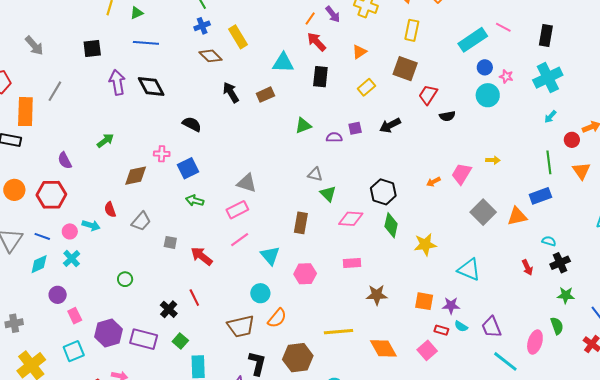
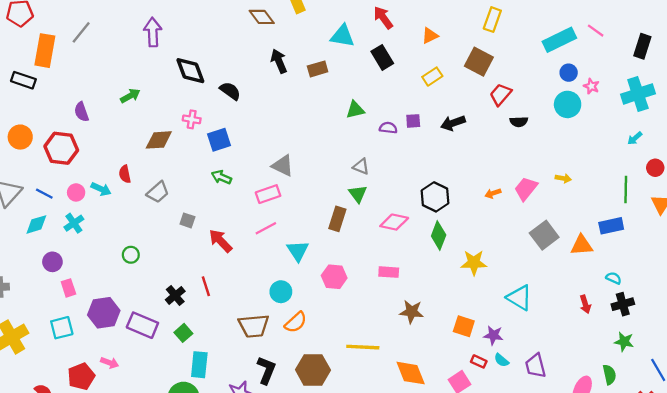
black rectangle: (320, 77) -> (382, 57), turned -45
black diamond: (151, 87) -> (190, 71), moved
green triangle: (328, 194) -> (358, 194), moved

